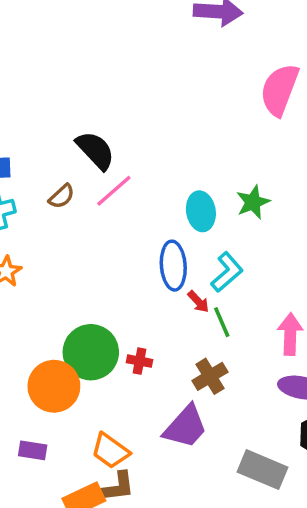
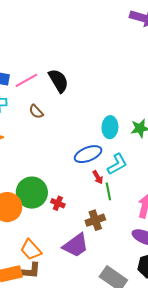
pink line: (114, 191) -> (26, 80), moved
brown semicircle: (62, 196) -> (36, 112), moved, turned 77
blue ellipse: (173, 266) -> (88, 154), turned 60

